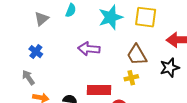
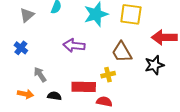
gray arrow: (28, 77) -> (40, 74), moved
yellow cross: (131, 78) -> (108, 75), moved

